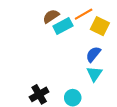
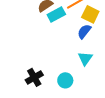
blue semicircle: (93, 54) -> (84, 31), moved

